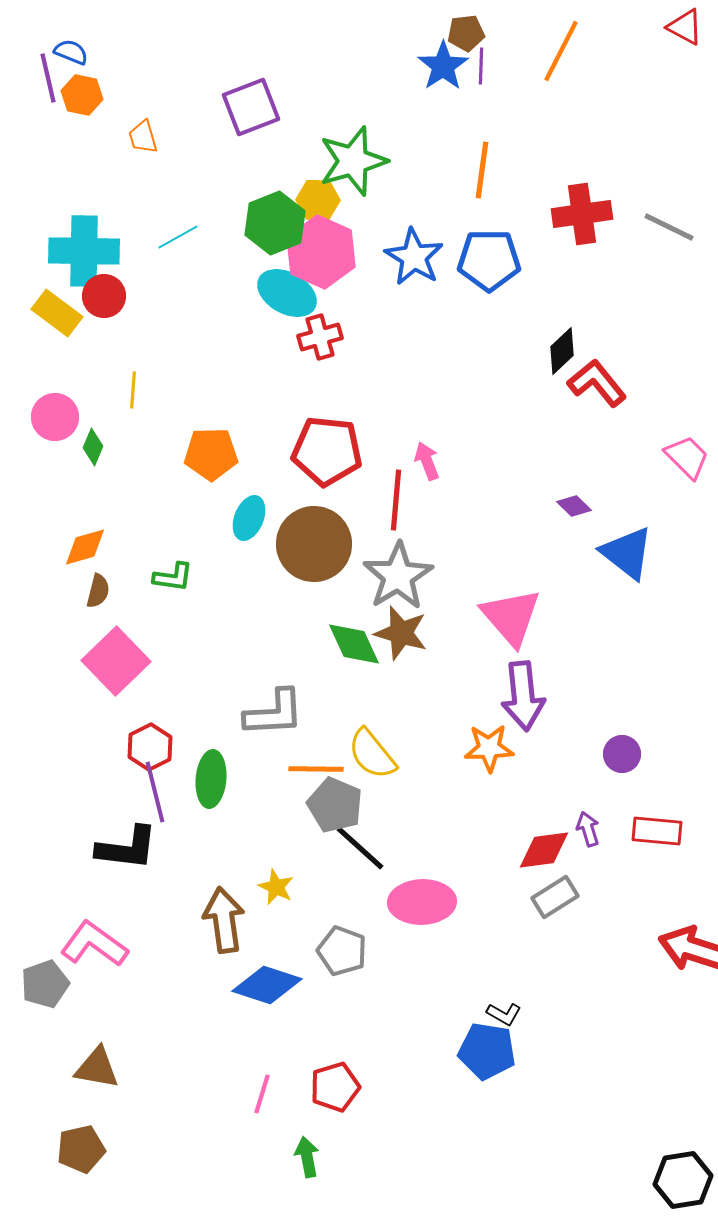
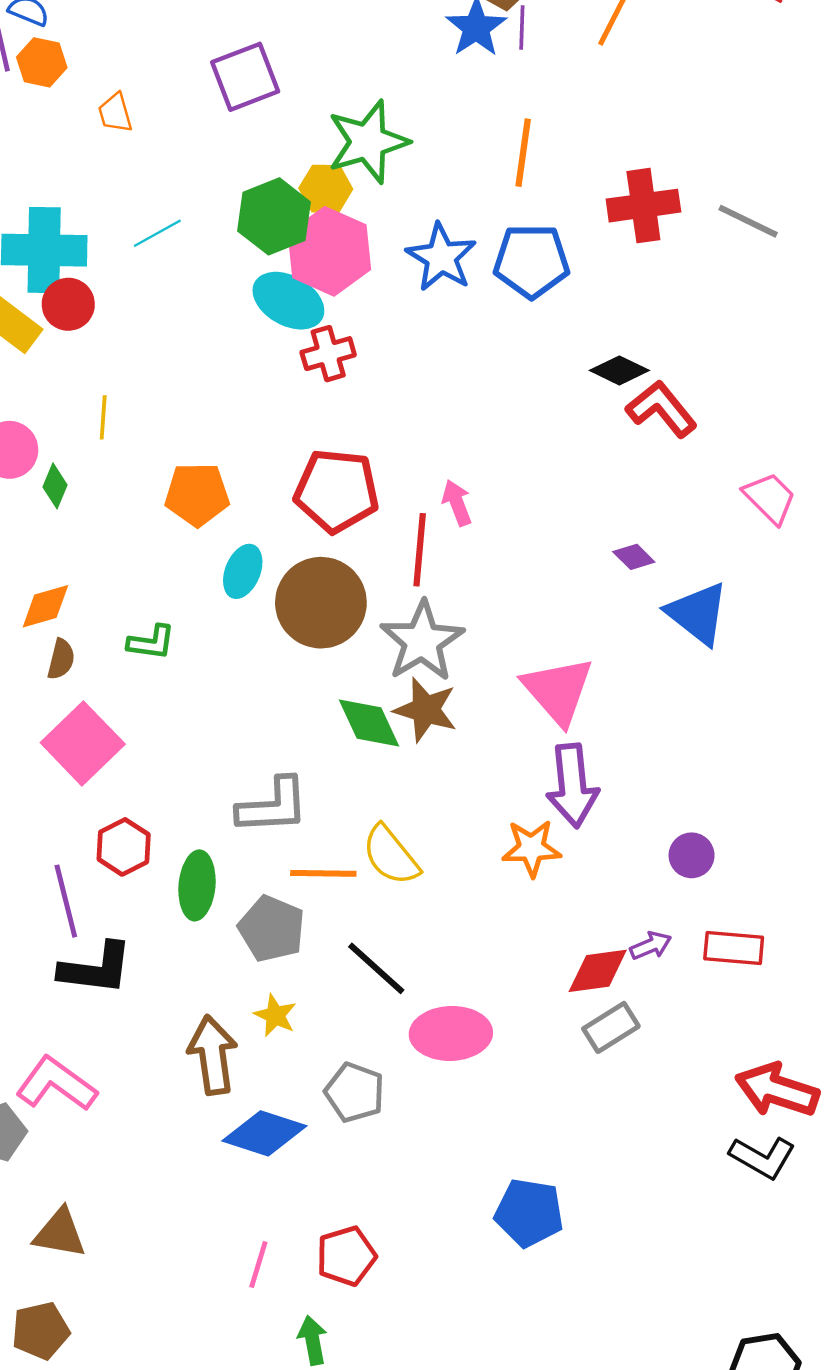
black diamond: (562, 351) -> (619, 370), turned 69
purple line: (155, 792) -> (66, 901), moved
gray pentagon: (335, 805) -> (272, 929), moved
purple arrow: (588, 829) -> (651, 946), turned 84
black L-shape: (504, 1014) -> (763, 1157), moved, size x1.6

